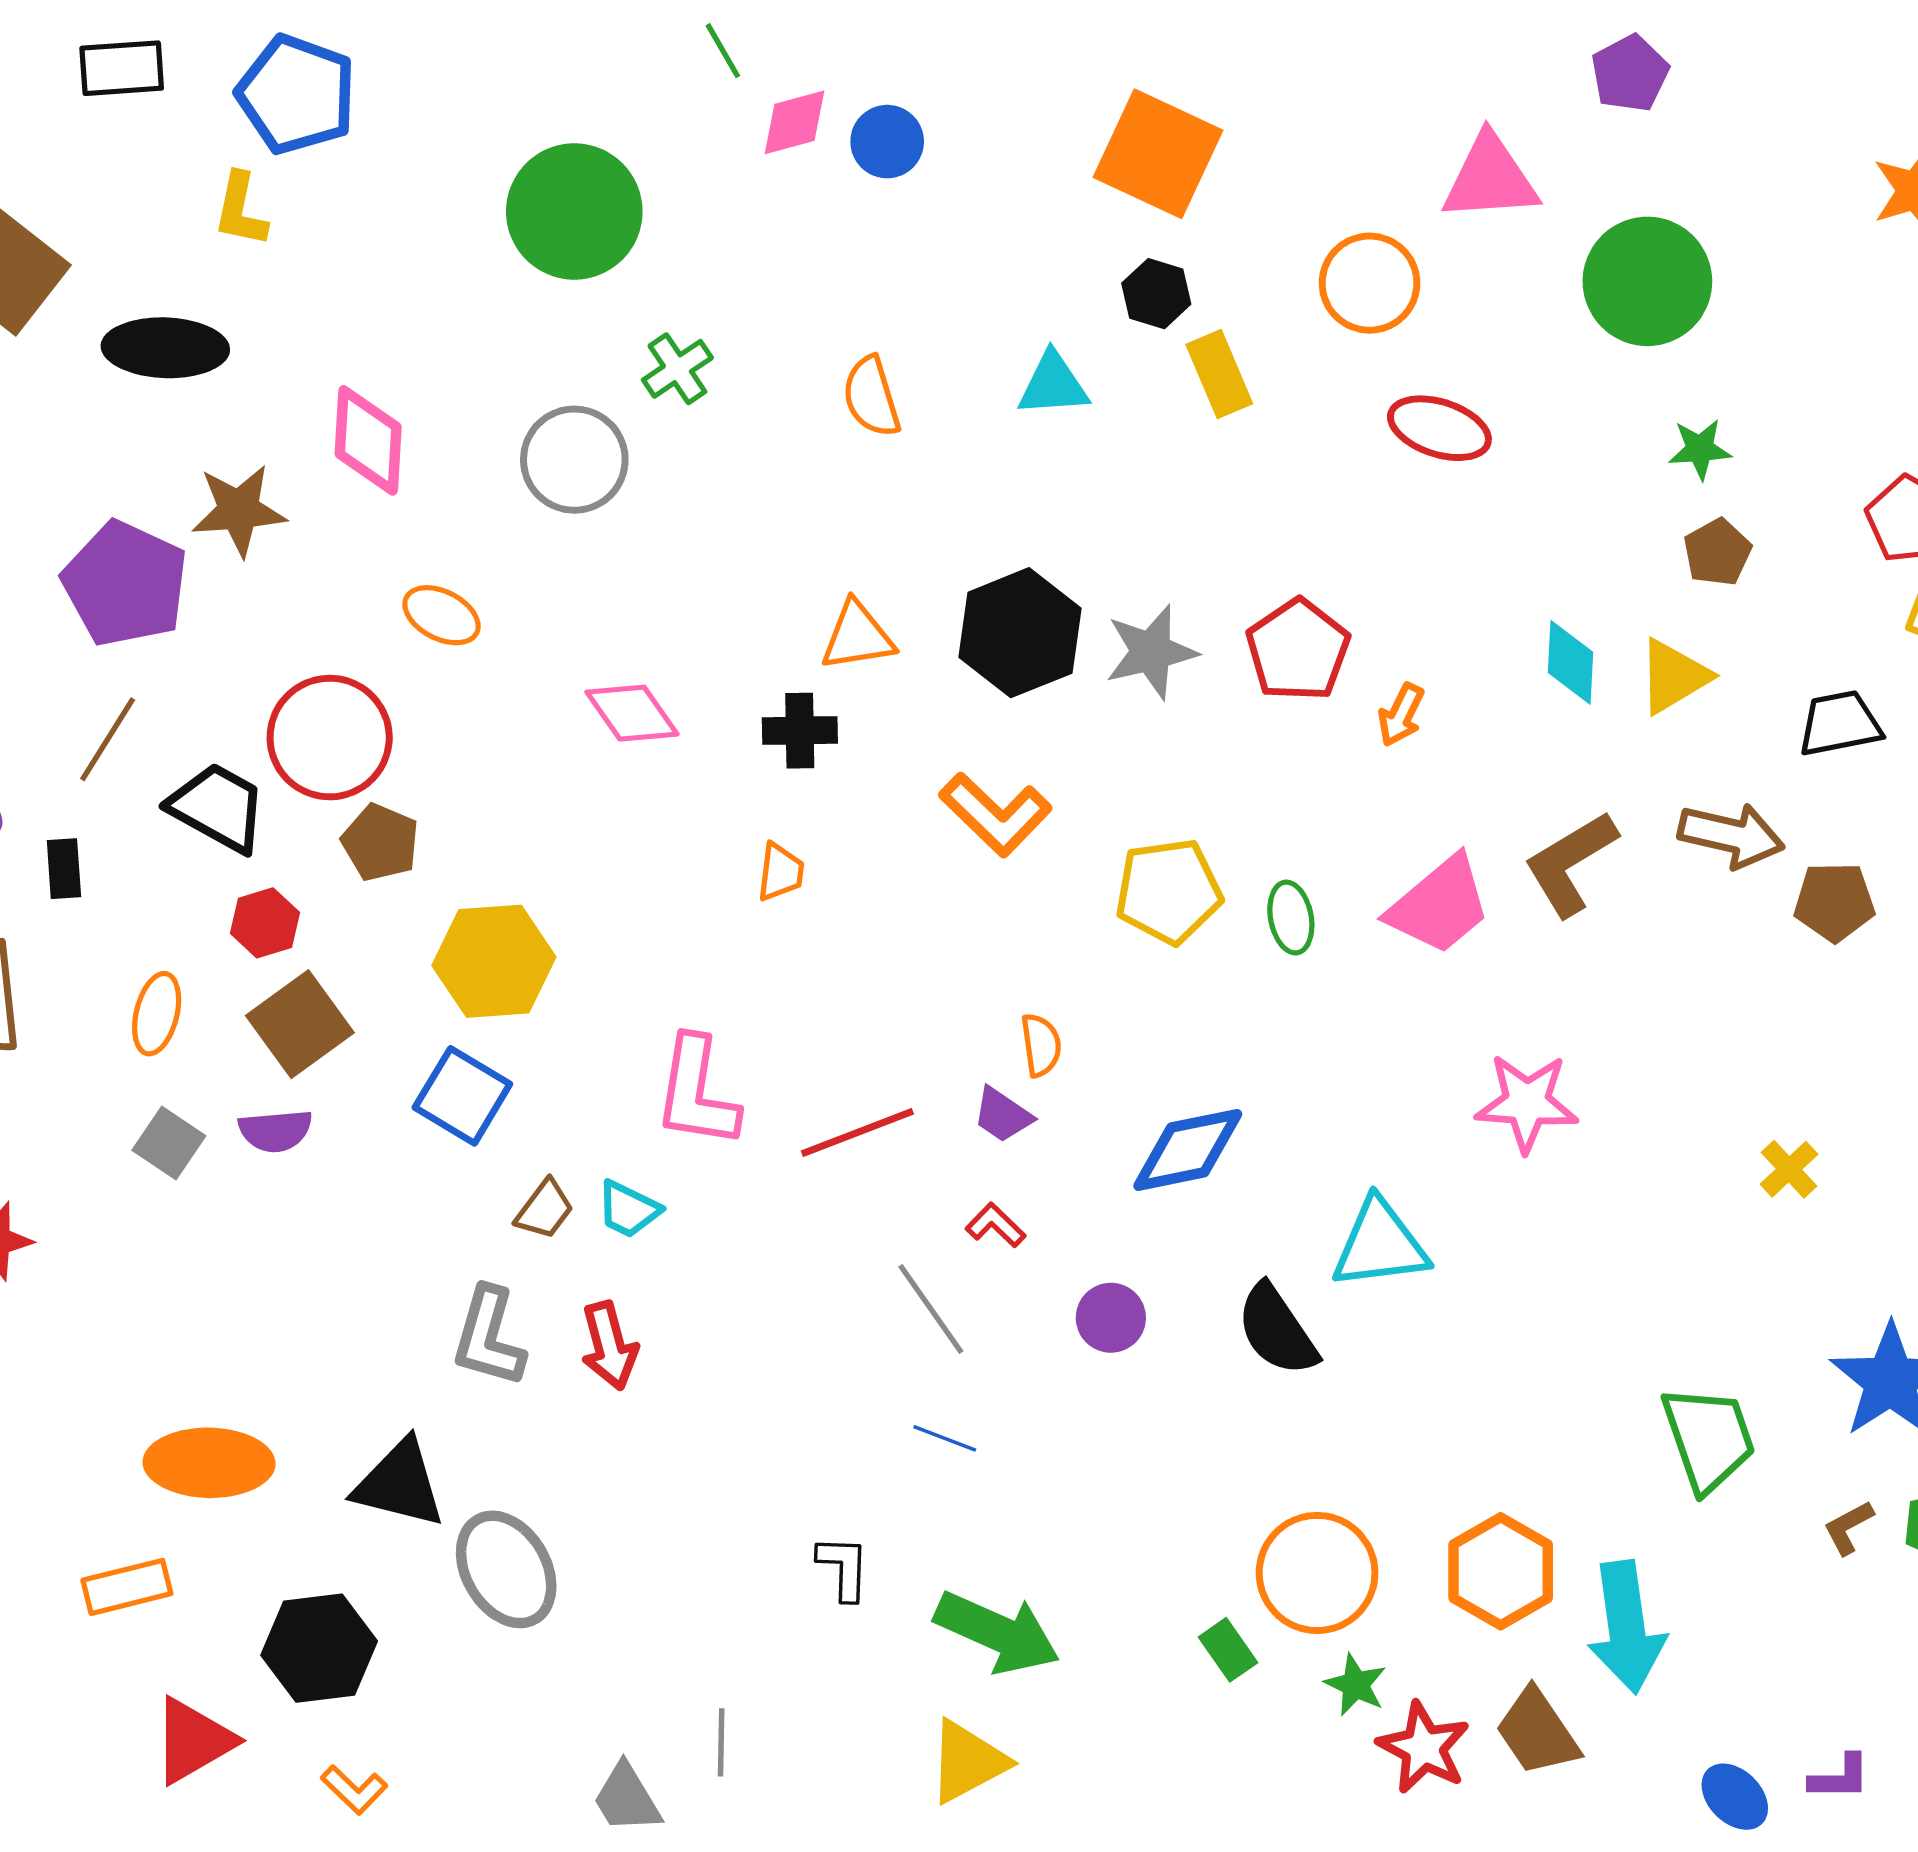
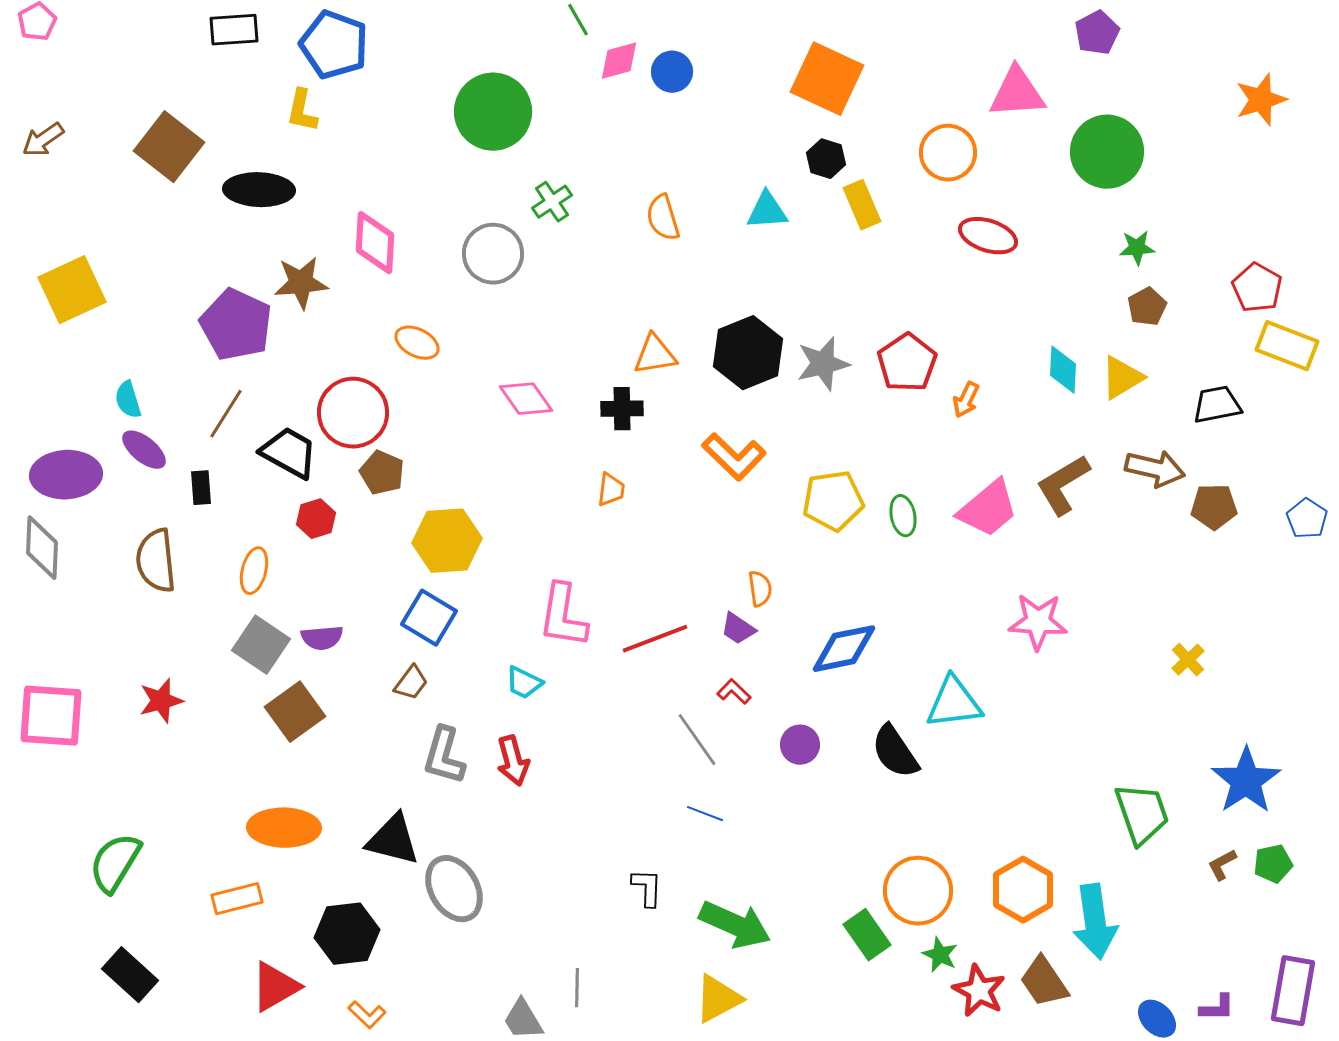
brown square: (300, 1024) -> (295, 712), moved
gray square: (169, 1143) -> (261, 645), size x1.4
brown trapezoid: (545, 1209) -> (411, 683), moved
green rectangle: (1228, 1650) -> (867, 935), size x1.4

